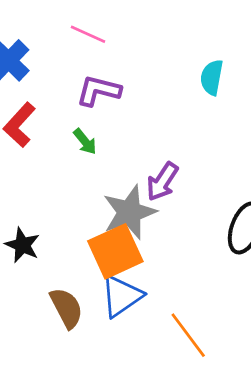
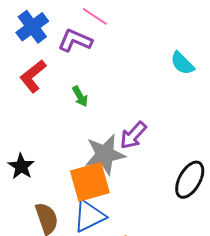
cyan semicircle: (212, 77) -> (182, 63), turned -64
purple L-shape: (99, 91) -> (75, 40), moved

